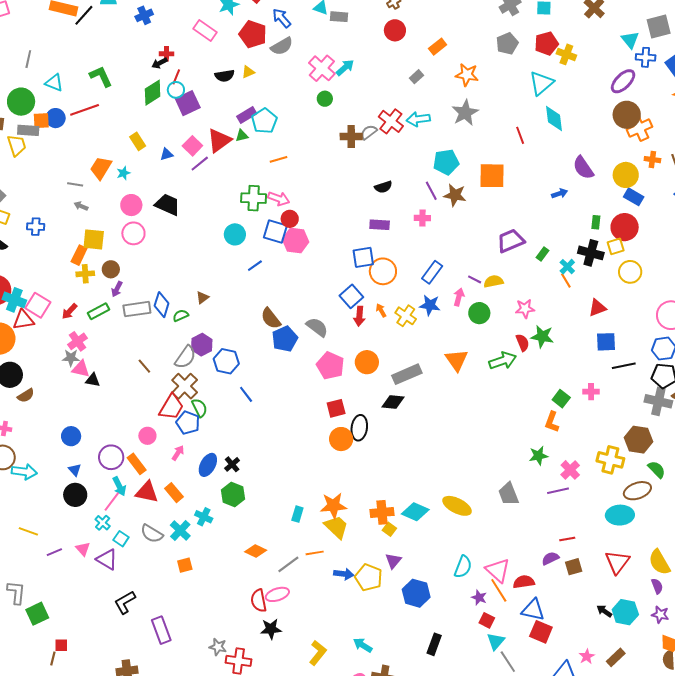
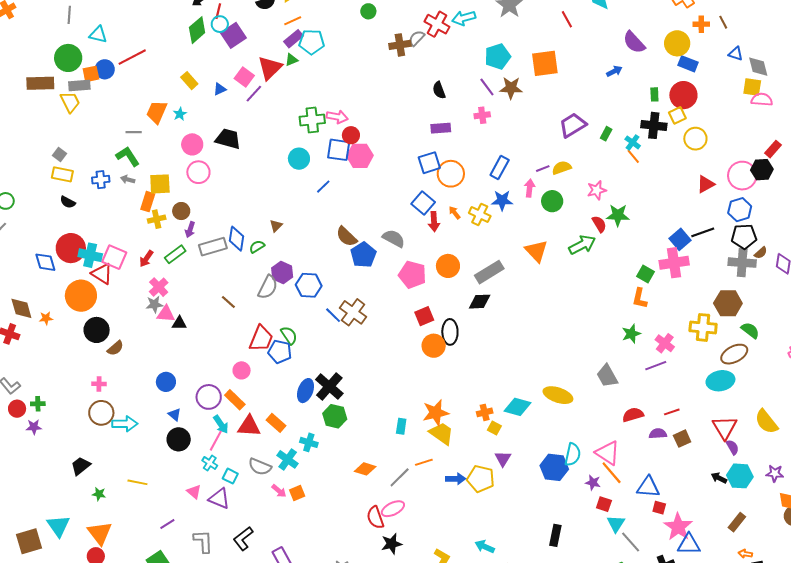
green L-shape: (101, 76) -> (128, 156), moved
cyan pentagon: (264, 121) -> (312, 42), turned -30
orange line: (279, 159) -> (293, 21), moved
black semicircle: (383, 187) -> (439, 90), turned 96
gray arrow: (81, 206) -> (128, 179), moved
purple line: (475, 279) -> (543, 169), turned -40
red triangle: (597, 308) -> (706, 184), moved
red triangle: (23, 320) -> (102, 274), turned 50
blue square: (606, 342) -> (680, 239), moved, turned -30
brown cross: (185, 386) -> (353, 312), moved
pink cross: (591, 392) -> (674, 263), size x1.8
pink arrow: (178, 453) -> (279, 491), moved, turned 105
black cross: (232, 464) -> (329, 386), size x1.8
orange cross: (382, 512) -> (485, 412), size x0.7
purple line: (54, 552) -> (167, 524), moved
purple semicircle: (550, 558) -> (658, 434), turned 30
red semicircle: (524, 582) -> (633, 415), moved
purple semicircle: (657, 586) -> (733, 447), moved
gray L-shape: (16, 593) -> (203, 541), moved
blue hexagon: (416, 593) -> (554, 467), moved
red square: (541, 632) -> (659, 508), size x0.6
pink star: (587, 656) -> (678, 527), moved, size x1.8

